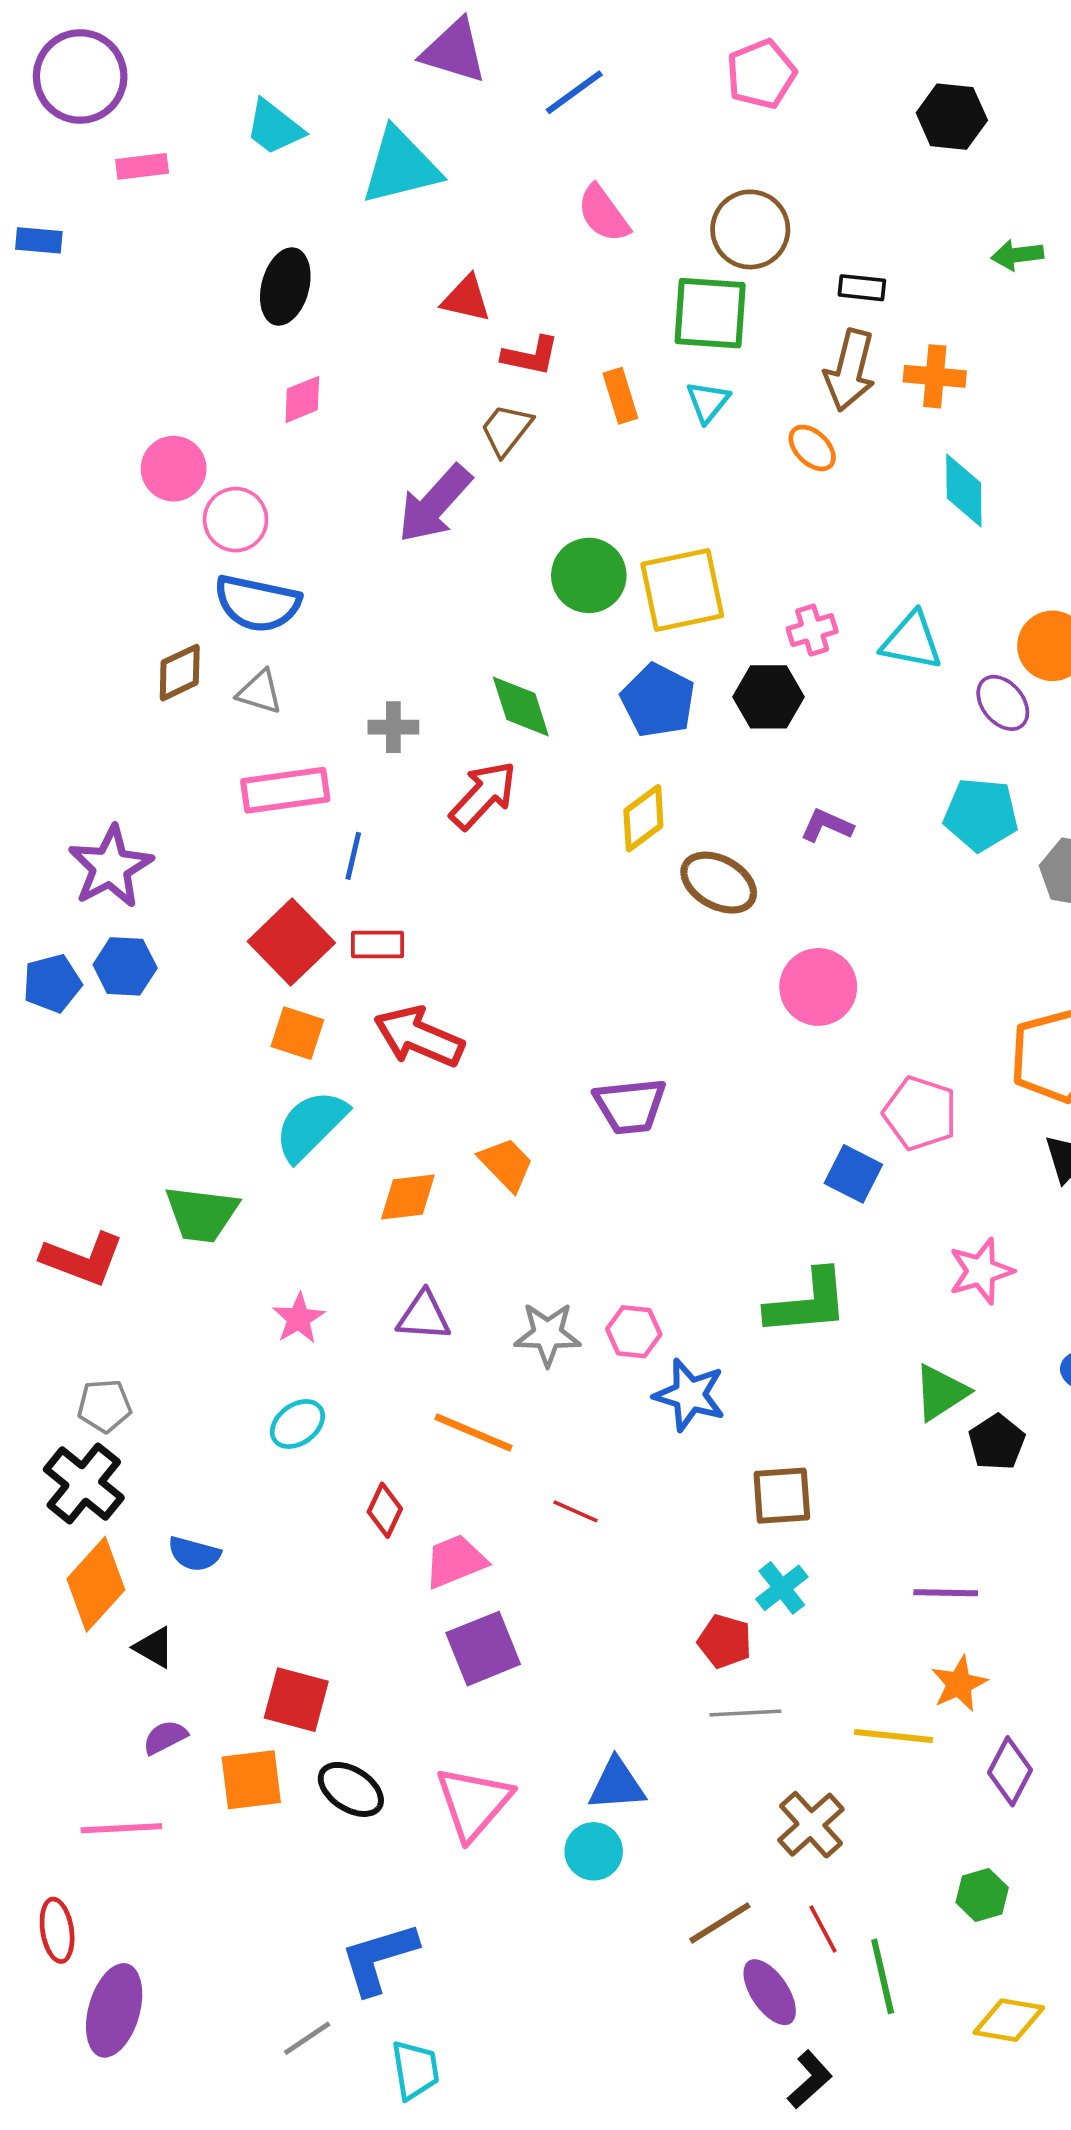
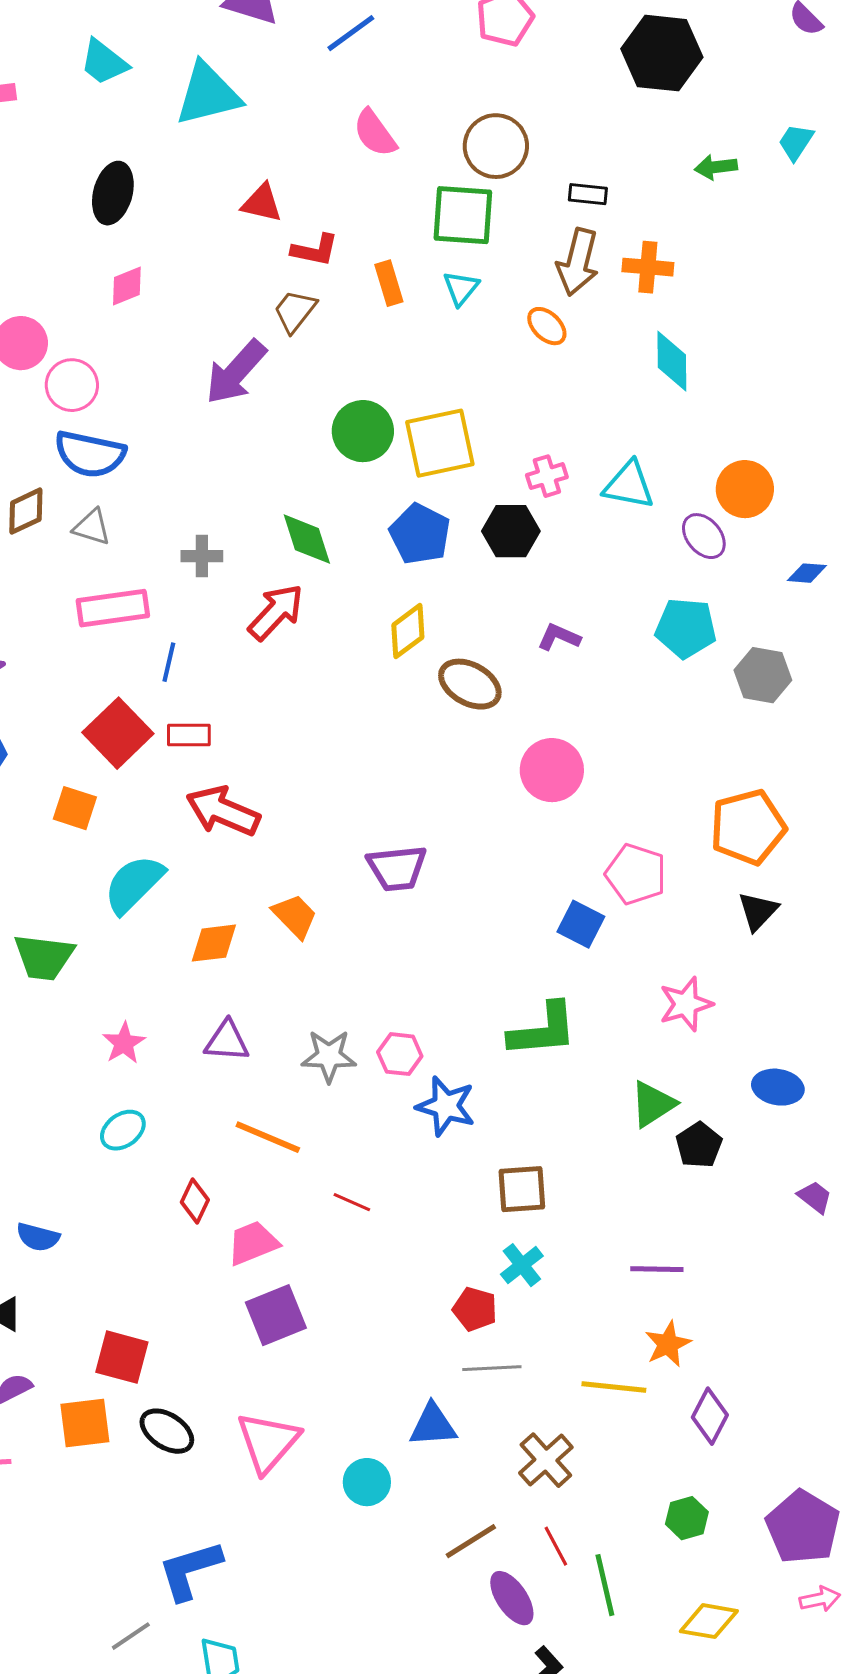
black hexagon: (952, 117) -> (662, 53), size x1.4
orange square: (297, 1033) -> (75, 808), moved
blue triangle: (617, 1785) -> (433, 1425), moved

